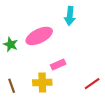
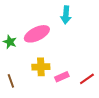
pink rectangle: (58, 65) -> (62, 77), moved
yellow cross: (42, 83) -> (41, 67), moved

